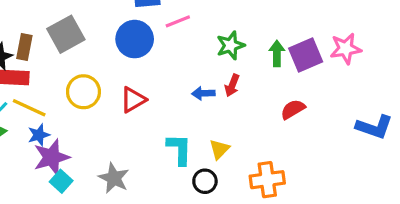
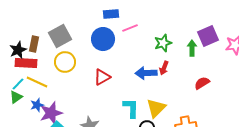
purple square: (306, 55) -> (208, 36), moved
yellow circle: (83, 92) -> (65, 62), moved
blue arrow: (203, 93) -> (146, 73), size x1.5
blue star: (39, 135) -> (37, 105), moved
yellow triangle: (219, 149) -> (156, 108), size x1.5

